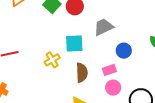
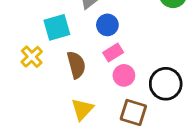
blue circle: (124, 51) -> (107, 25), moved

